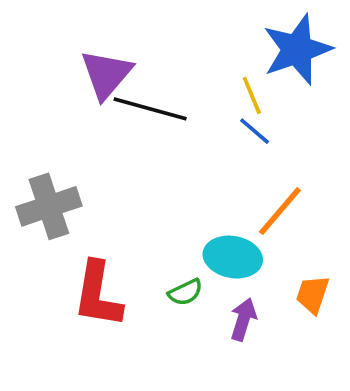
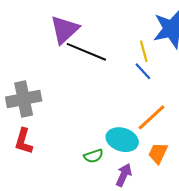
orange trapezoid: (313, 294) -> (158, 153), moved
red L-shape: (98, 295) -> (24, 141), moved, size x0.7

